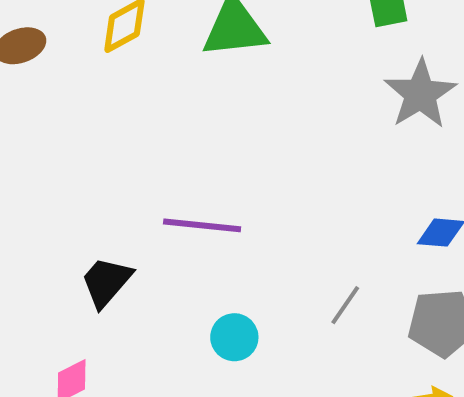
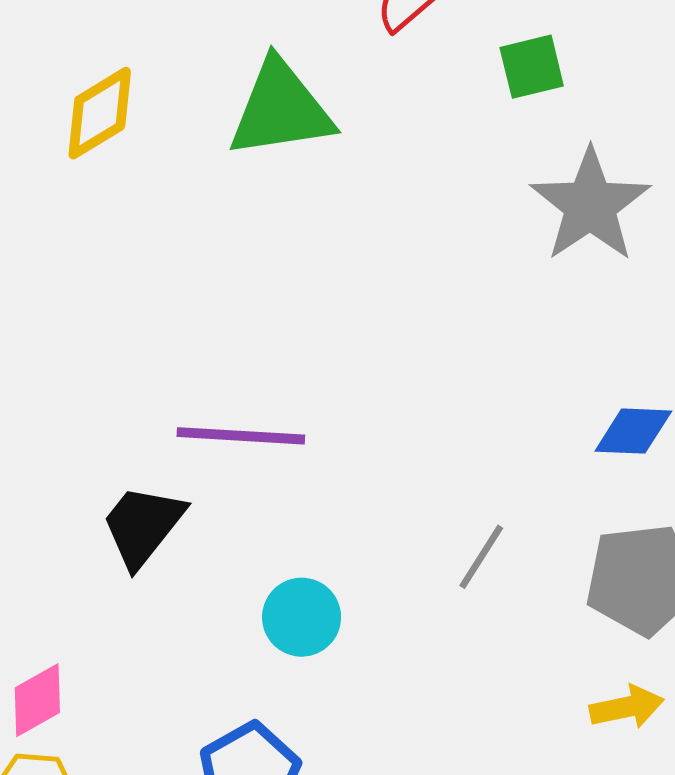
black trapezoid: (106, 282) -> (143, 526), moved

